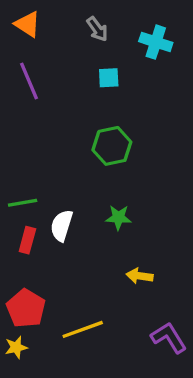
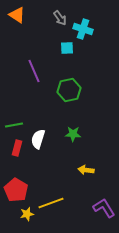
cyan cross: (156, 42) -> (83, 29), moved
purple line: (29, 81) -> (34, 71), moved
yellow star: (16, 347) -> (27, 214), moved

